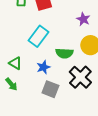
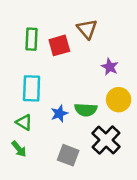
cyan rectangle: (38, 36) -> (32, 88), moved, turned -35
blue star: (43, 67) -> (59, 114), moved

